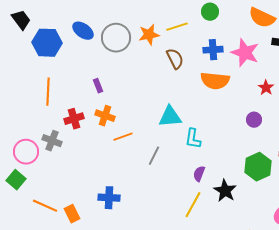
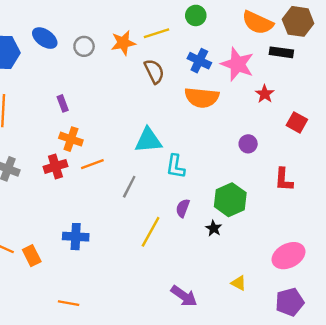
gray circle: (116, 38) -> (84, 46), size x0.6
blue cross: (213, 50) -> (199, 61), turned 30
red star: (266, 88) -> (265, 94), moved
red cross: (74, 119) -> (55, 166), moved
green hexagon: (258, 167) -> (230, 200), moved
black star: (225, 191) -> (214, 228), size x0.6
yellow line: (193, 205) -> (151, 232), moved

